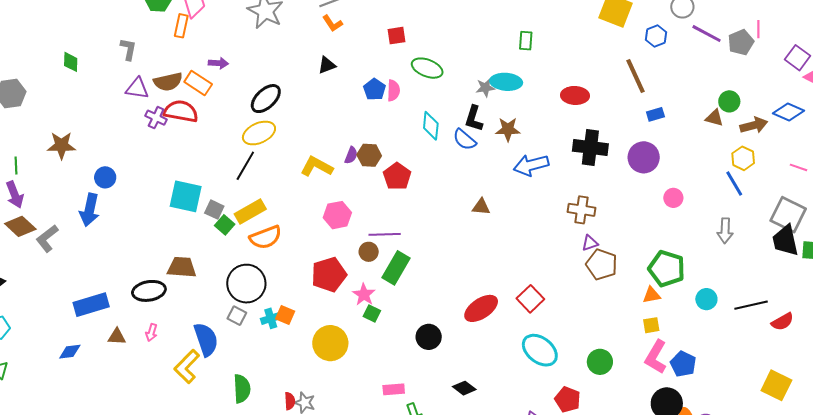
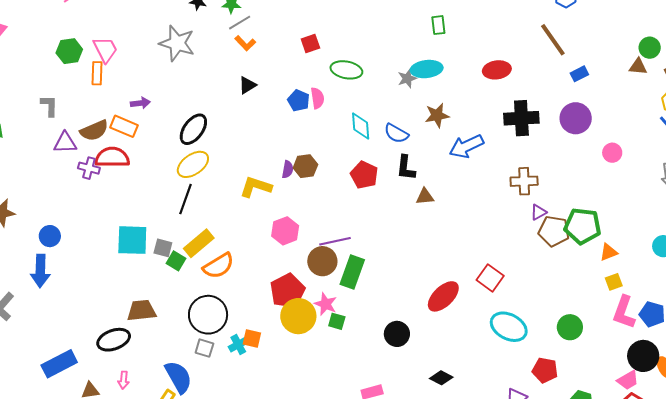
black L-shape: (474, 119) -> (406, 168), moved
red pentagon: (397, 176) -> (364, 175), moved
brown circle: (369, 252) -> (322, 261), size x1.5
green pentagon: (667, 269) -> (583, 226), moved
yellow circle: (330, 343) -> (298, 316), moved

